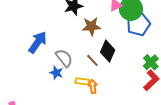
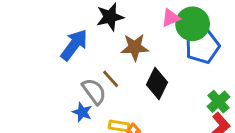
blue arrow: (38, 42) -> (74, 45), moved
brown line: (92, 60) -> (111, 79), moved

